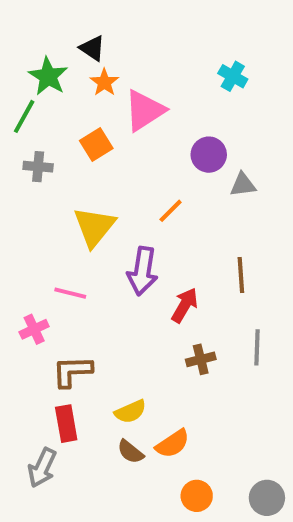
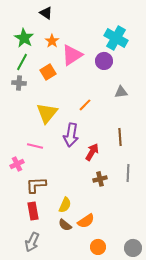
black triangle: (92, 48) -> (46, 13), moved
cyan cross: (233, 76) -> (116, 38), size x1.6
green line: (24, 116) -> (22, 62), moved
purple circle: (209, 155) -> (104, 61), moved
yellow semicircle: (130, 412) -> (65, 205), turned -42
gray arrow: (42, 468) -> (32, 242), moved

